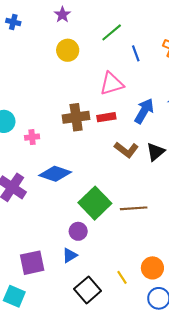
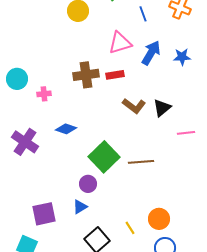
blue arrow: (144, 111) -> (151, 53), moved
blue diamond: (55, 174) -> (66, 129), size x0.7

